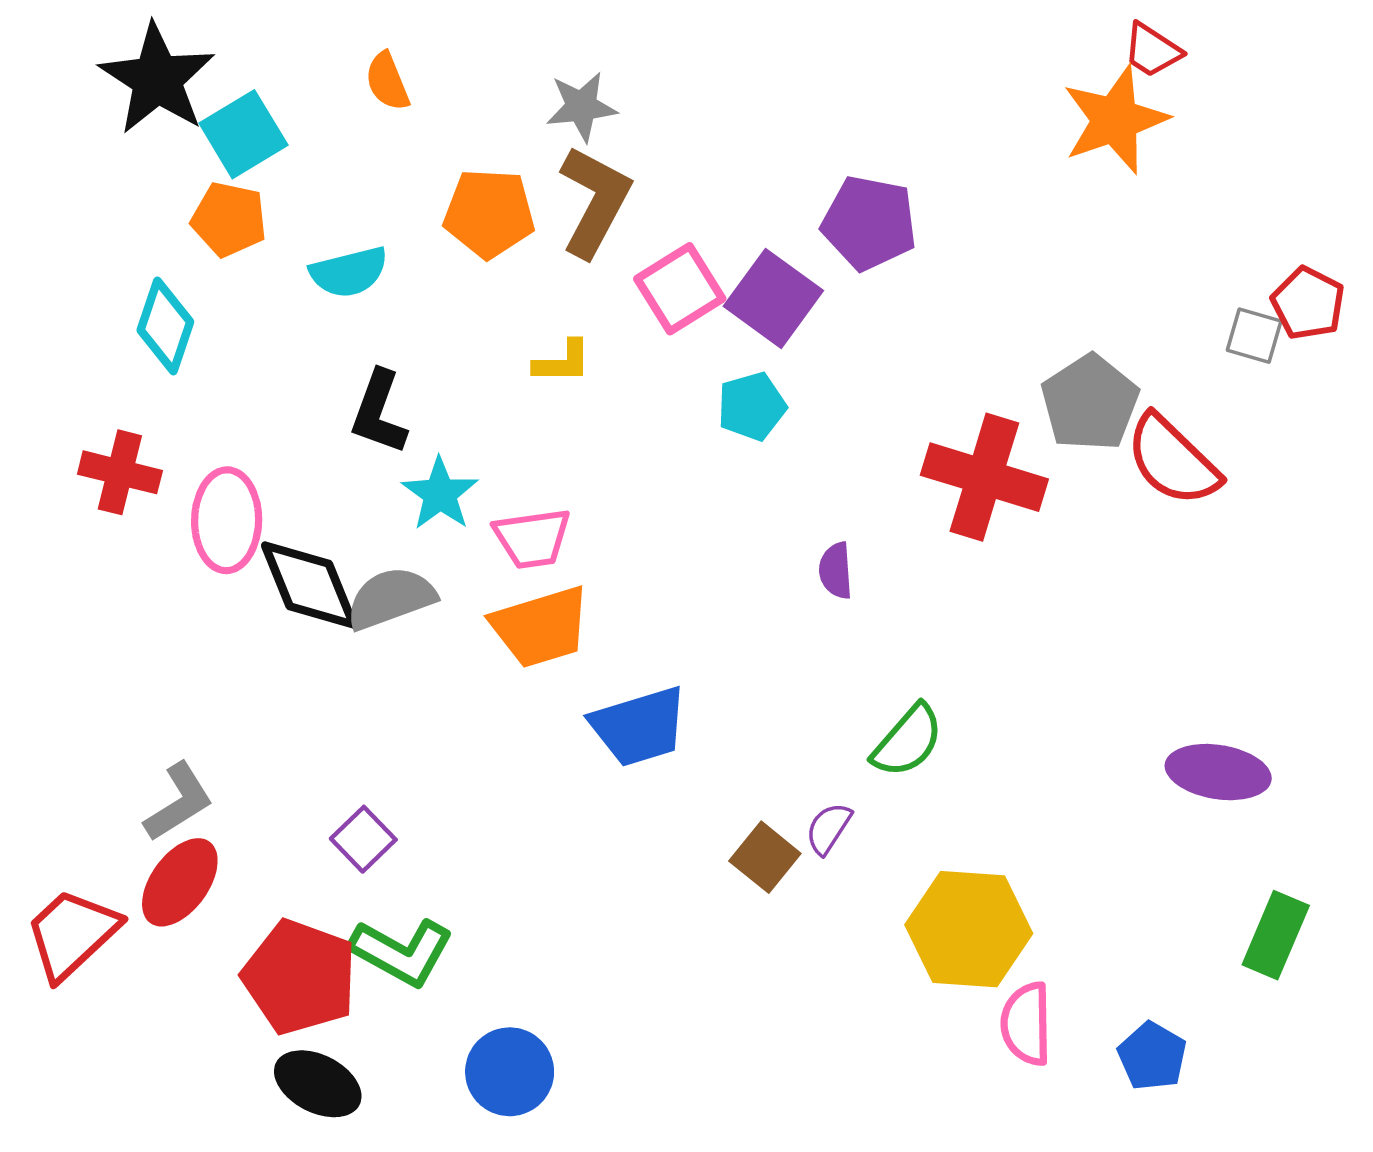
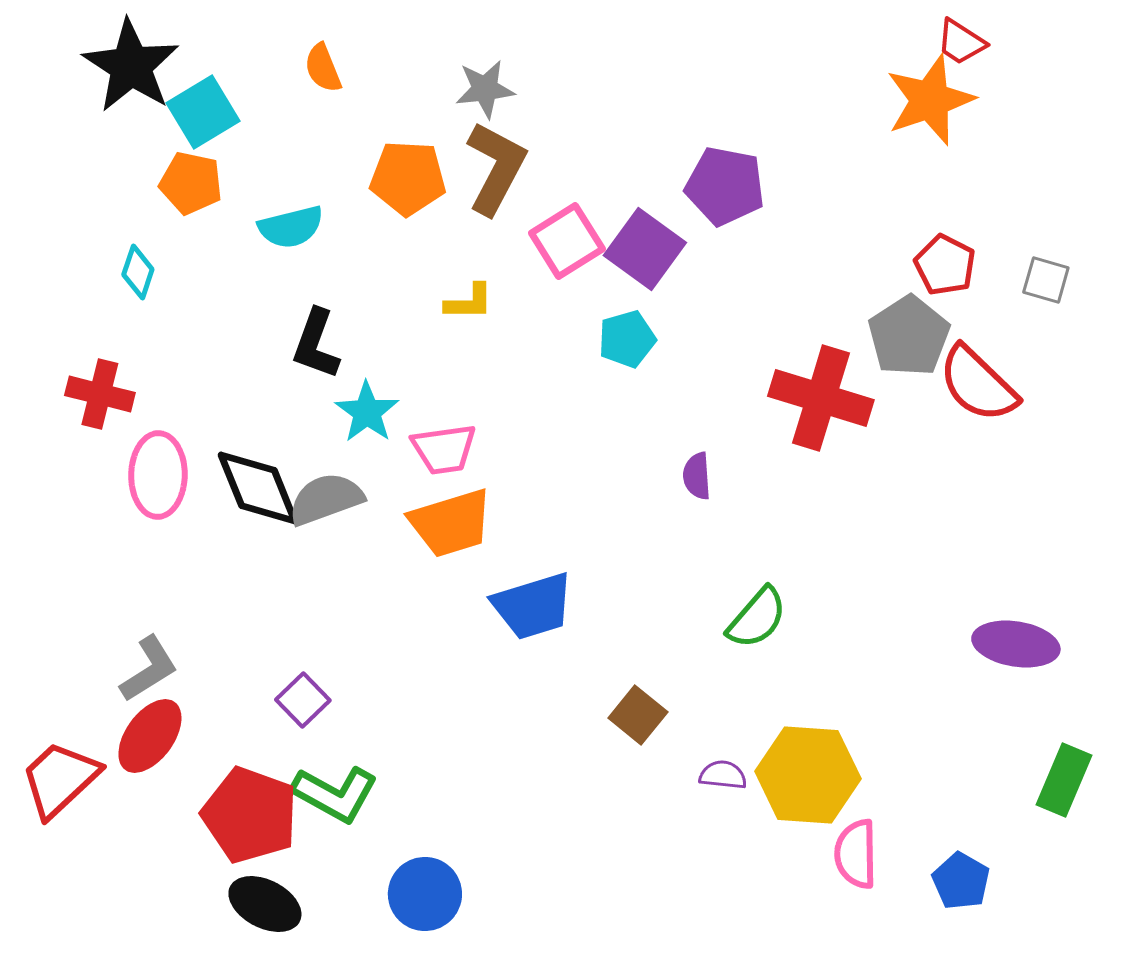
red pentagon: (1308, 303) -> (945, 265), moved
cyan diamond: (165, 326) -> (138, 272), size x0.7
pink ellipse: (227, 520) -> (158, 475), moved
purple semicircle: (829, 828) -> (723, 775), moved, turned 63

